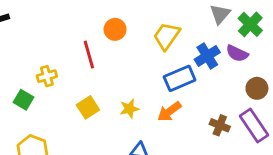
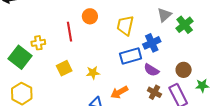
yellow trapezoid: (167, 36) -> (125, 25), turned -30
purple semicircle: (237, 53) -> (151, 70), moved
green square: (23, 100) -> (20, 57), size x1.6
orange arrow: (169, 112) -> (119, 92), moved

